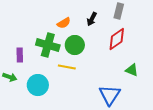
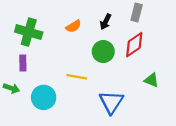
green cross: (48, 45) -> (29, 32), moved
green circle: (75, 45) -> (103, 52), moved
blue triangle: (110, 95) -> (111, 102), moved

